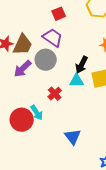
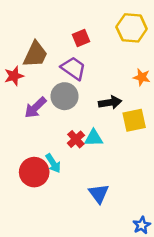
brown trapezoid: (23, 45) -> (35, 54), moved
black arrow: (82, 65) -> (110, 102), turned -126
cyan triangle: (77, 81) -> (94, 138), moved

